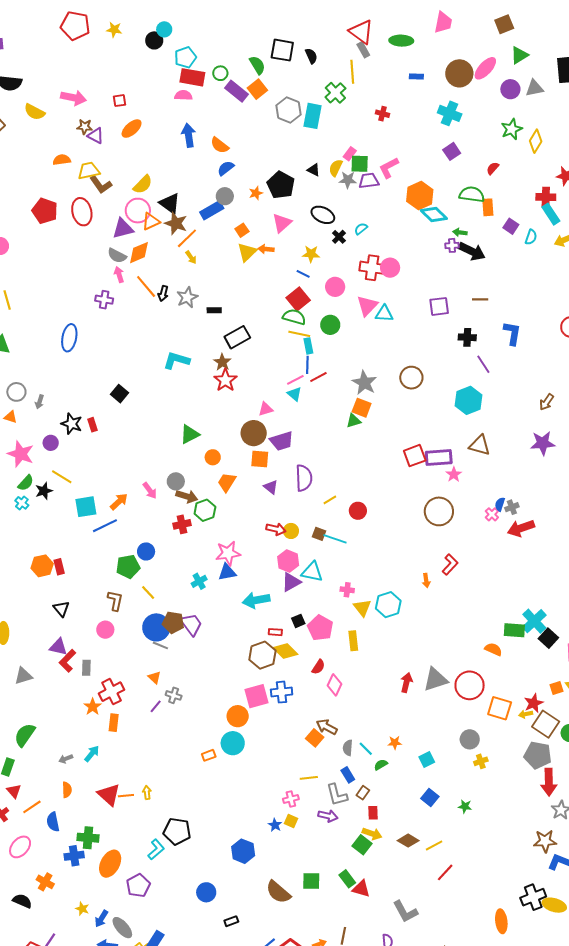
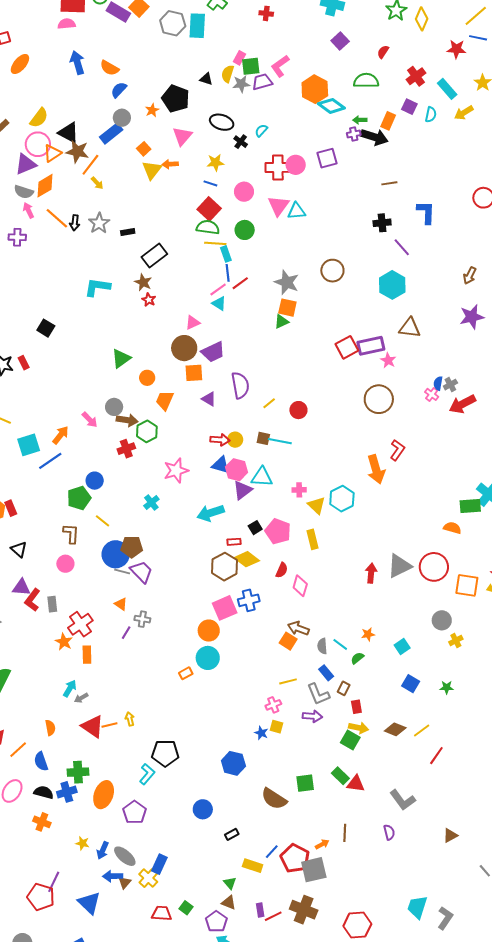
red cross: (546, 197) -> (416, 76), moved, turned -30
orange rectangle: (488, 207) -> (388, 121), moved, turned 36
purple square: (439, 306) -> (327, 158), moved
red star: (225, 380) -> (149, 300), size x0.6
blue triangle: (227, 572) -> (221, 465), moved, turned 36
orange arrow: (426, 581) -> (376, 469), size x2.0
purple trapezoid: (191, 624) -> (141, 572), moved
gray arrow: (66, 759) -> (81, 698), moved
black semicircle: (22, 901) -> (44, 792), moved

